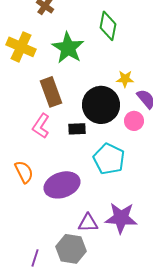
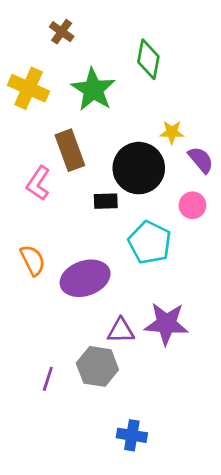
pink circle: (134, 121) -> (192, 205), moved
pink L-shape: (41, 126) -> (38, 183), moved

